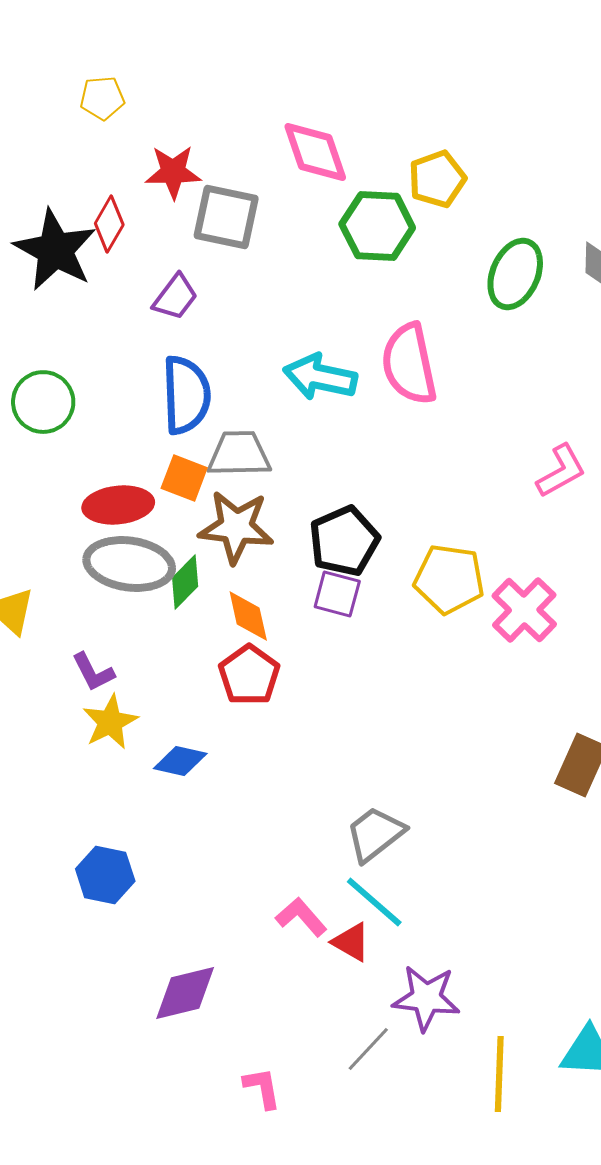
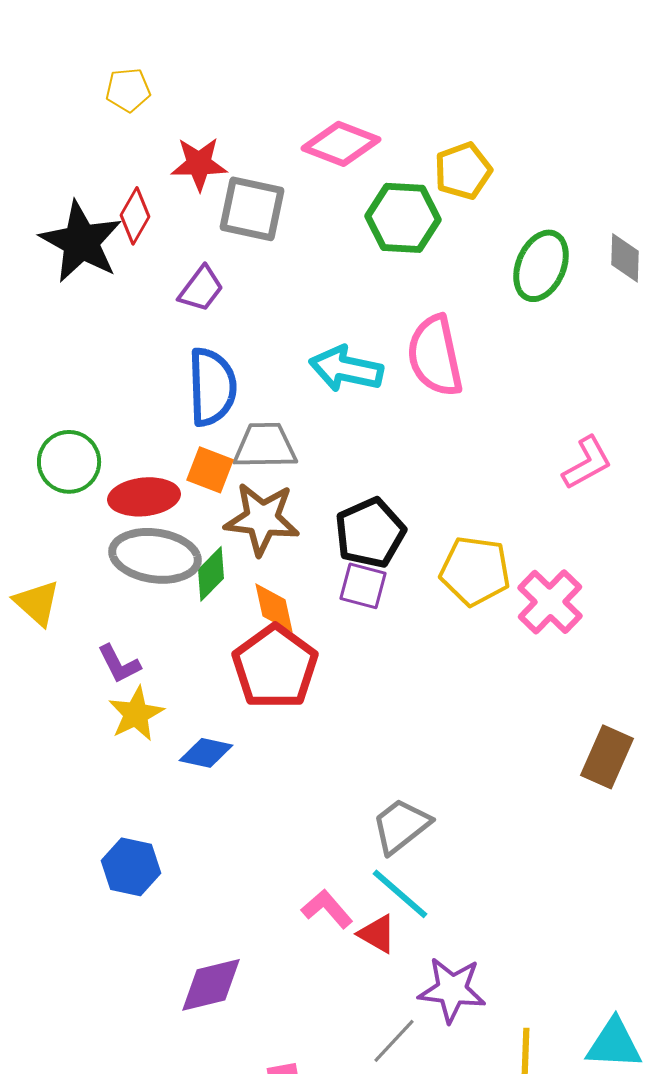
pink diamond: (315, 152) -> (341, 144), turned -50
green circle: (43, 402) -> (69, 462), moved
red pentagon: (249, 675) -> (275, 667), size x1.4

